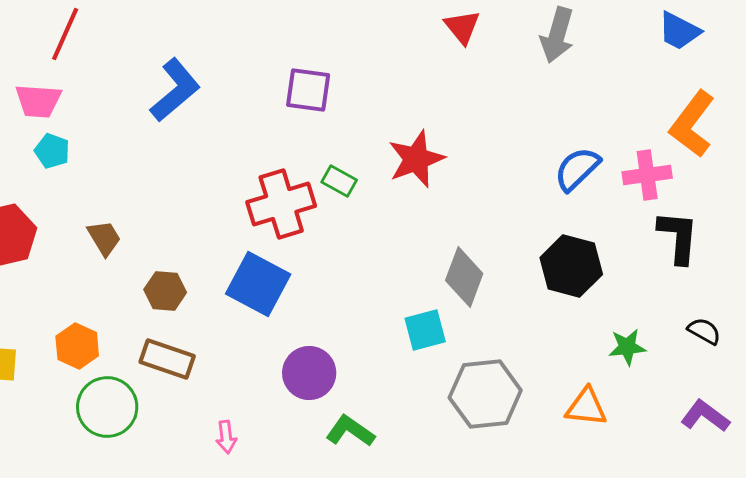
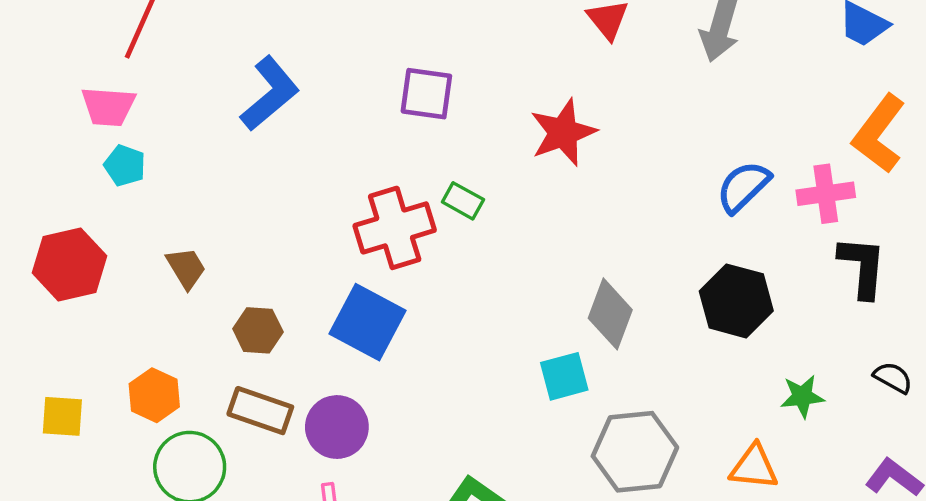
red star: (416, 159) -> (563, 133), moved
purple circle: (309, 373) -> (337, 427), moved

